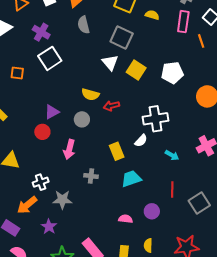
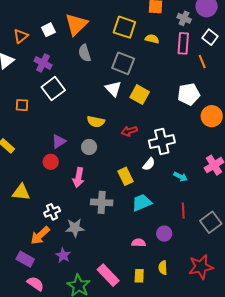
white pentagon: (172, 73) -> (189, 94), moved
red arrow: (111, 106) -> (129, 131), moved
gray cross: (91, 176) -> (102, 202), size x1.5

